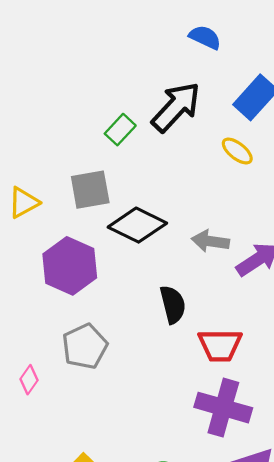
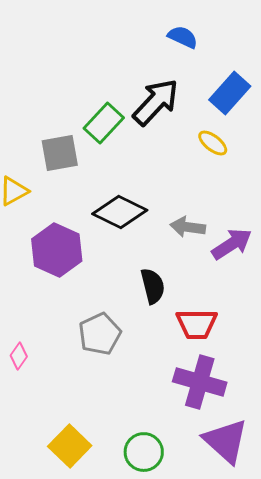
green rectangle: (120, 130) -> (104, 123), size x1.4
gray square: (90, 190) -> (60, 153), moved
gray pentagon: (85, 346) -> (100, 334), moved

